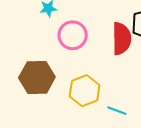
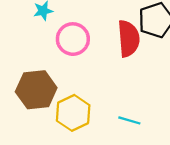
yellow hexagon: (85, 91) -> (73, 113), moved

